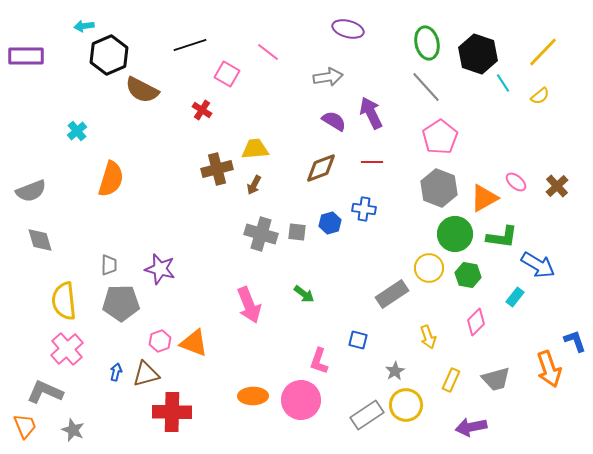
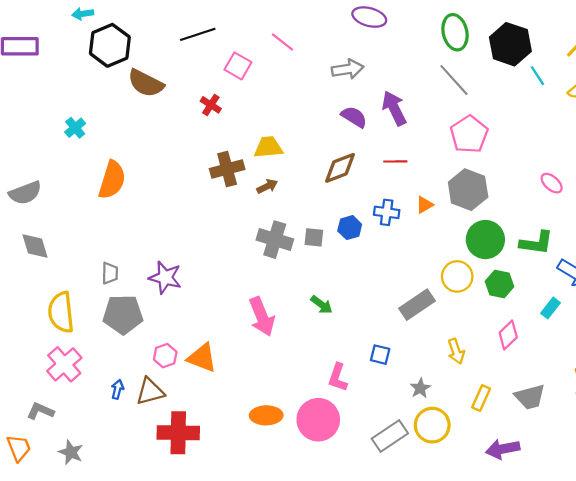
brown arrow: (254, 185) -> (267, 186), turned -144
orange triangle: (484, 198) -> (425, 205), moved, size x0.6
gray L-shape: (45, 392) -> (40, 411), size x0.7

